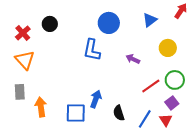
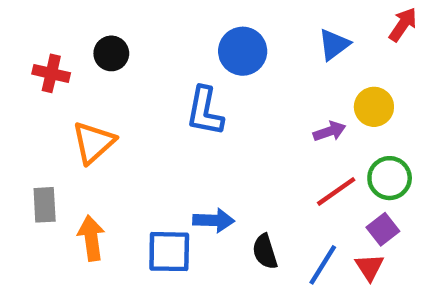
red cross: (23, 33) -> (51, 73), turned -35
purple arrow: (133, 59) -> (329, 131), moved, turned 136
orange triangle: (25, 60) -> (93, 142), moved, turned 30
blue arrow: (96, 99) -> (214, 220), turned 72

